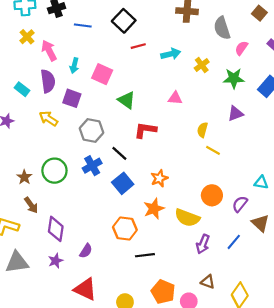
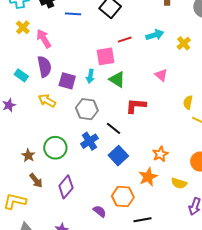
red line: (138, 46) -> (125, 40), moved
cyan arrow: (74, 66) -> (90, 76), moved
pink square: (102, 74) -> (105, 56), moved, turned -30
pink triangle: (175, 98) -> (161, 75), turned 40
orange star: (159, 178) -> (160, 154), moved
yellow semicircle: (187, 218) -> (179, 183), size x0.7
purple diamond: (56, 229) -> (66, 187), moved, turned 35
purple semicircle: (86, 251) -> (100, 211), moved, turned -80

